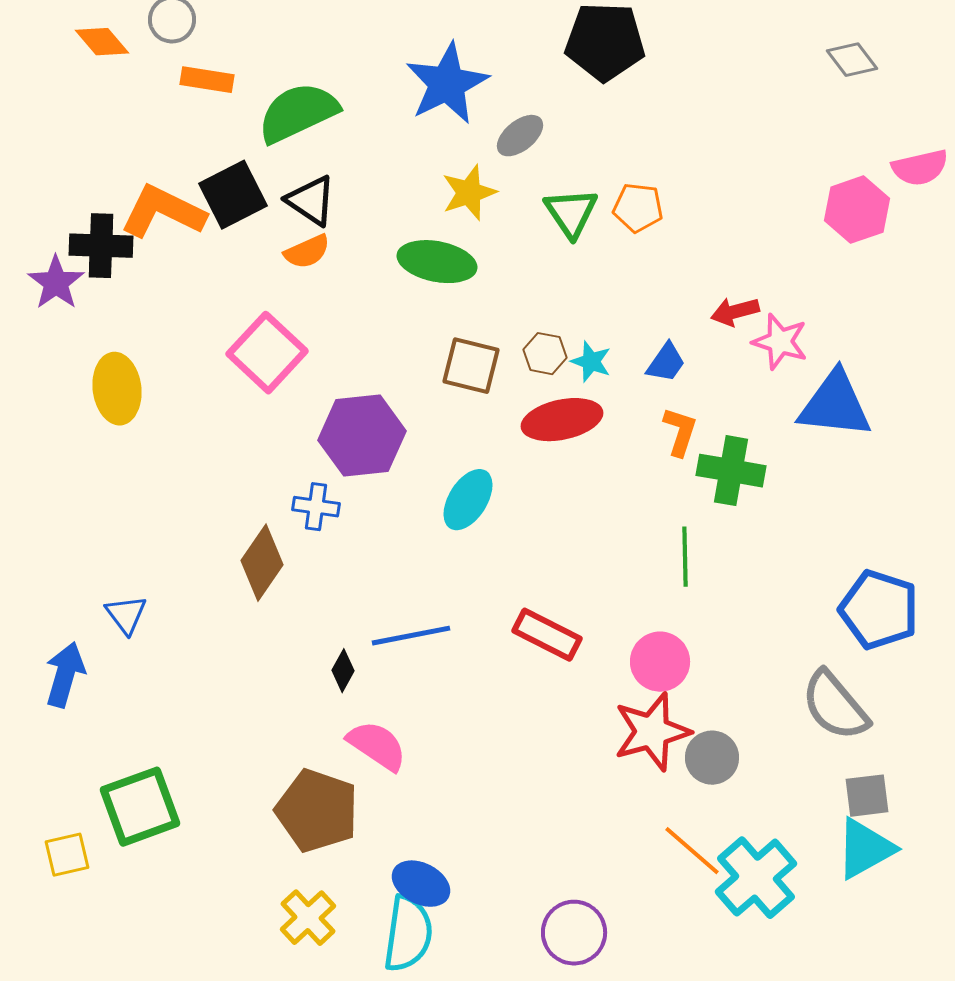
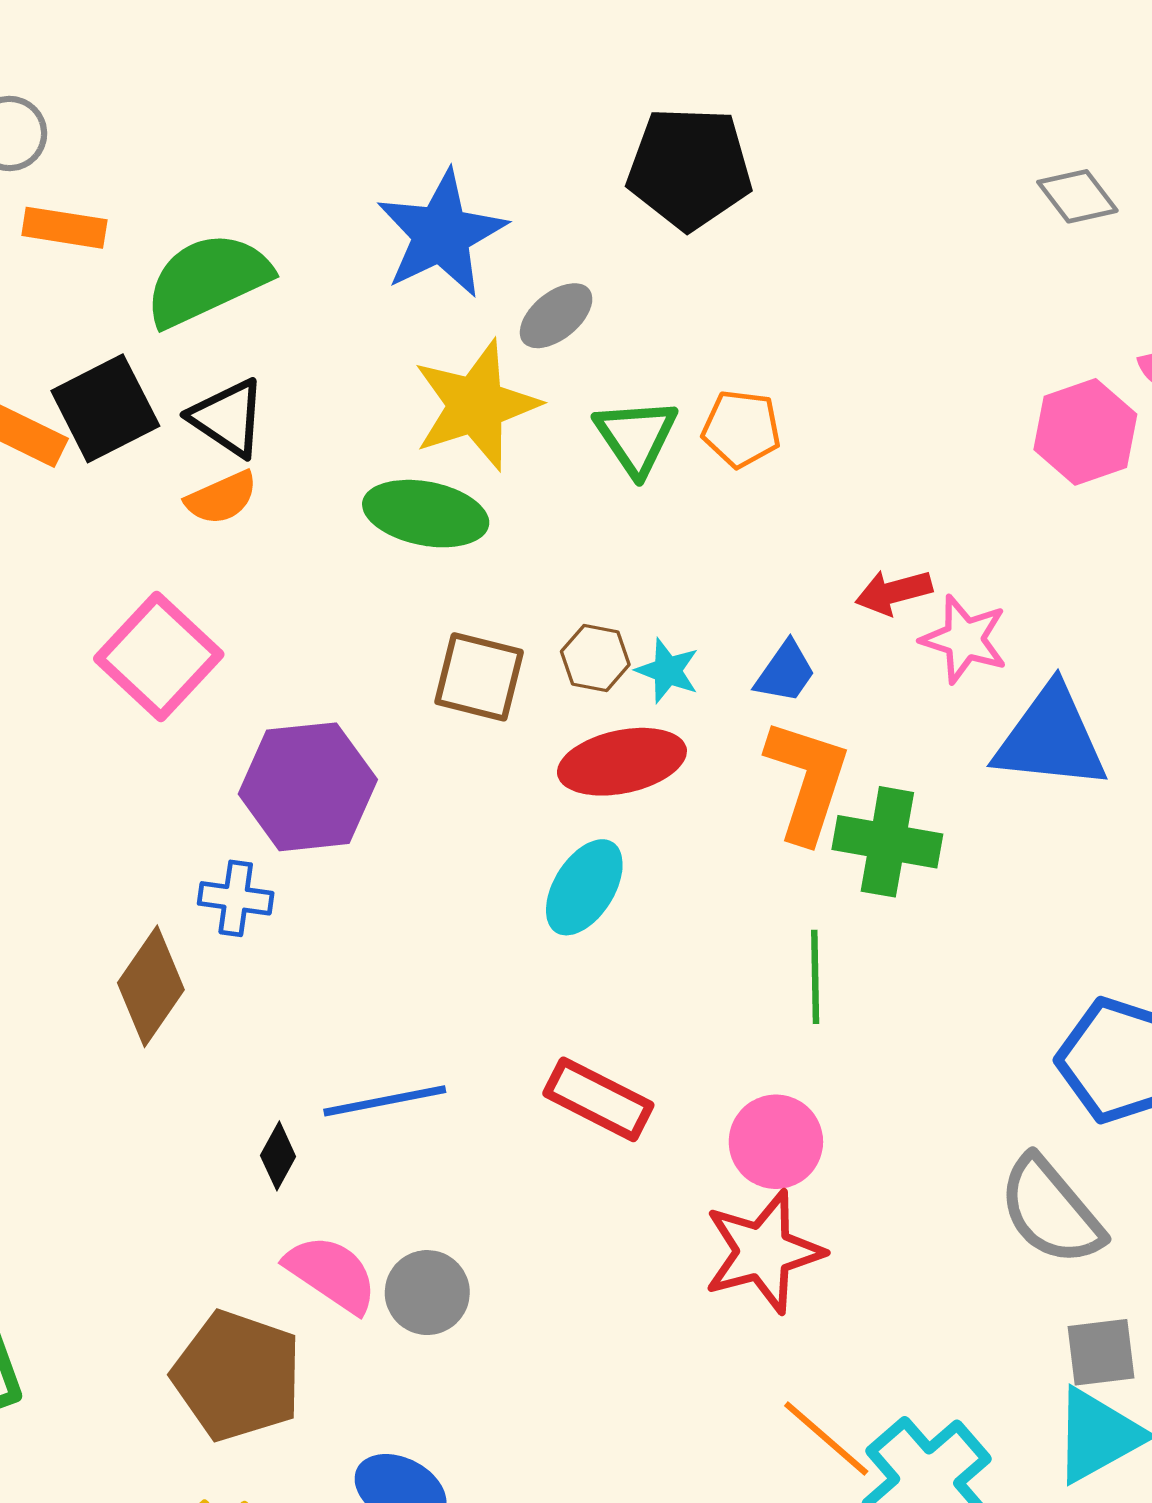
yellow star: (469, 193) -> (476, 405), size x1.5
orange L-shape: (680, 432) -> (807, 781), size x1.6
cyan ellipse: (468, 500) -> (584, 887), moved
gray circle: (712, 758) -> (427, 1293), moved

